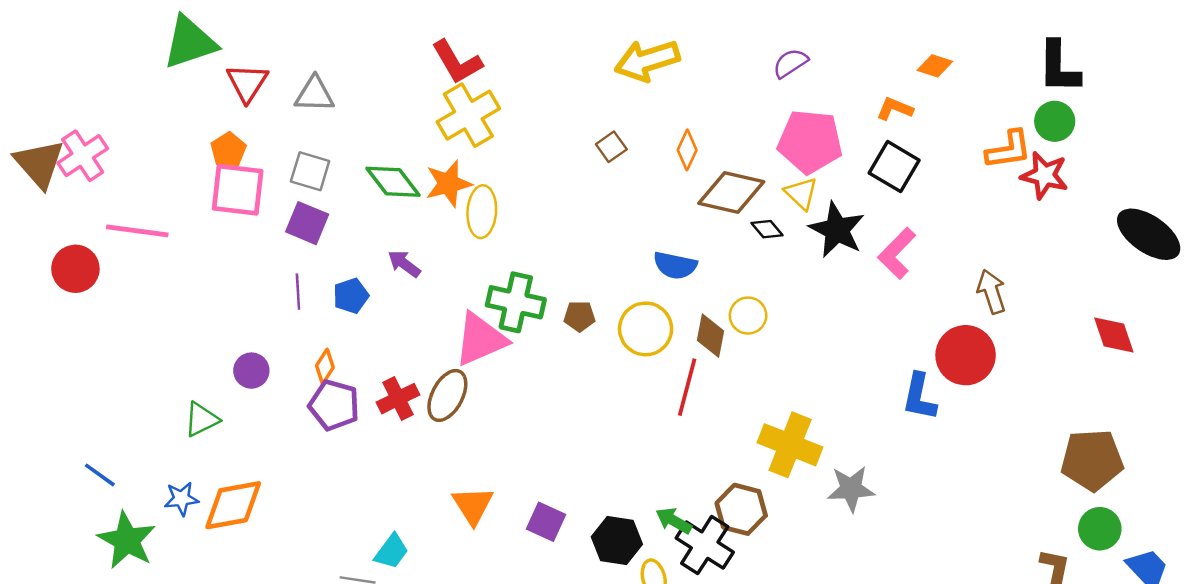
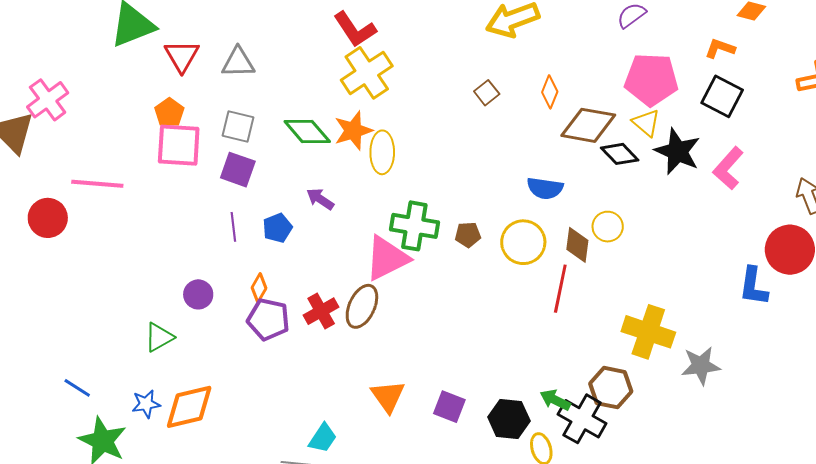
pink cross: (83, 156) -> (48, 100), moved
black diamond: (767, 229) -> (620, 154), size x1.4

